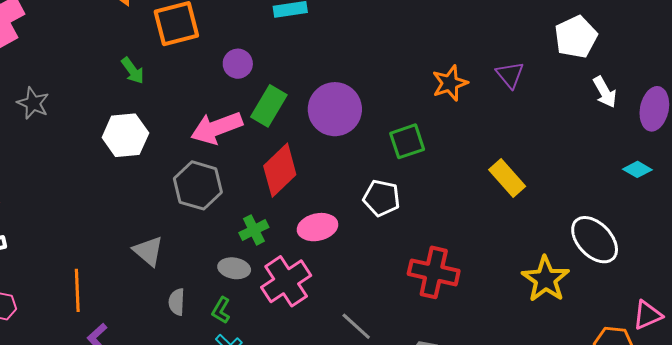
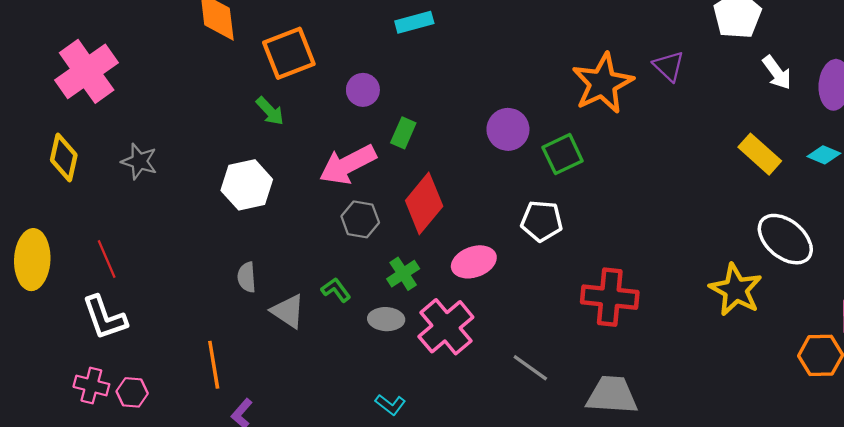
green arrow: (133, 71) -> (270, 111), moved
orange star: (450, 83) -> (603, 83), size x1.5
green rectangle: (269, 106) -> (403, 133), size x0.7
purple circle: (335, 109) -> (508, 129), moved, size x0.7
yellow rectangle: (507, 178) -> (760, 154), moved
gray hexagon: (198, 185) -> (360, 219), moved, size x0.7
gray semicircle: (177, 302) -> (247, 277), moved
green L-shape: (221, 310) -> (336, 290), moved, turned 120

